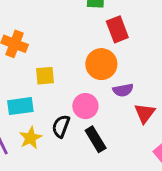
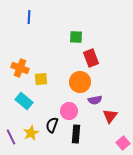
yellow square: (45, 76) -> (41, 79), moved
cyan rectangle: (20, 106) -> (24, 101), moved, turned 48
black rectangle: (96, 139) -> (76, 134), turned 36

